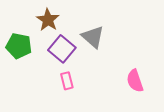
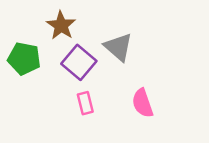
pink semicircle: (135, 81) -> (143, 103), moved

